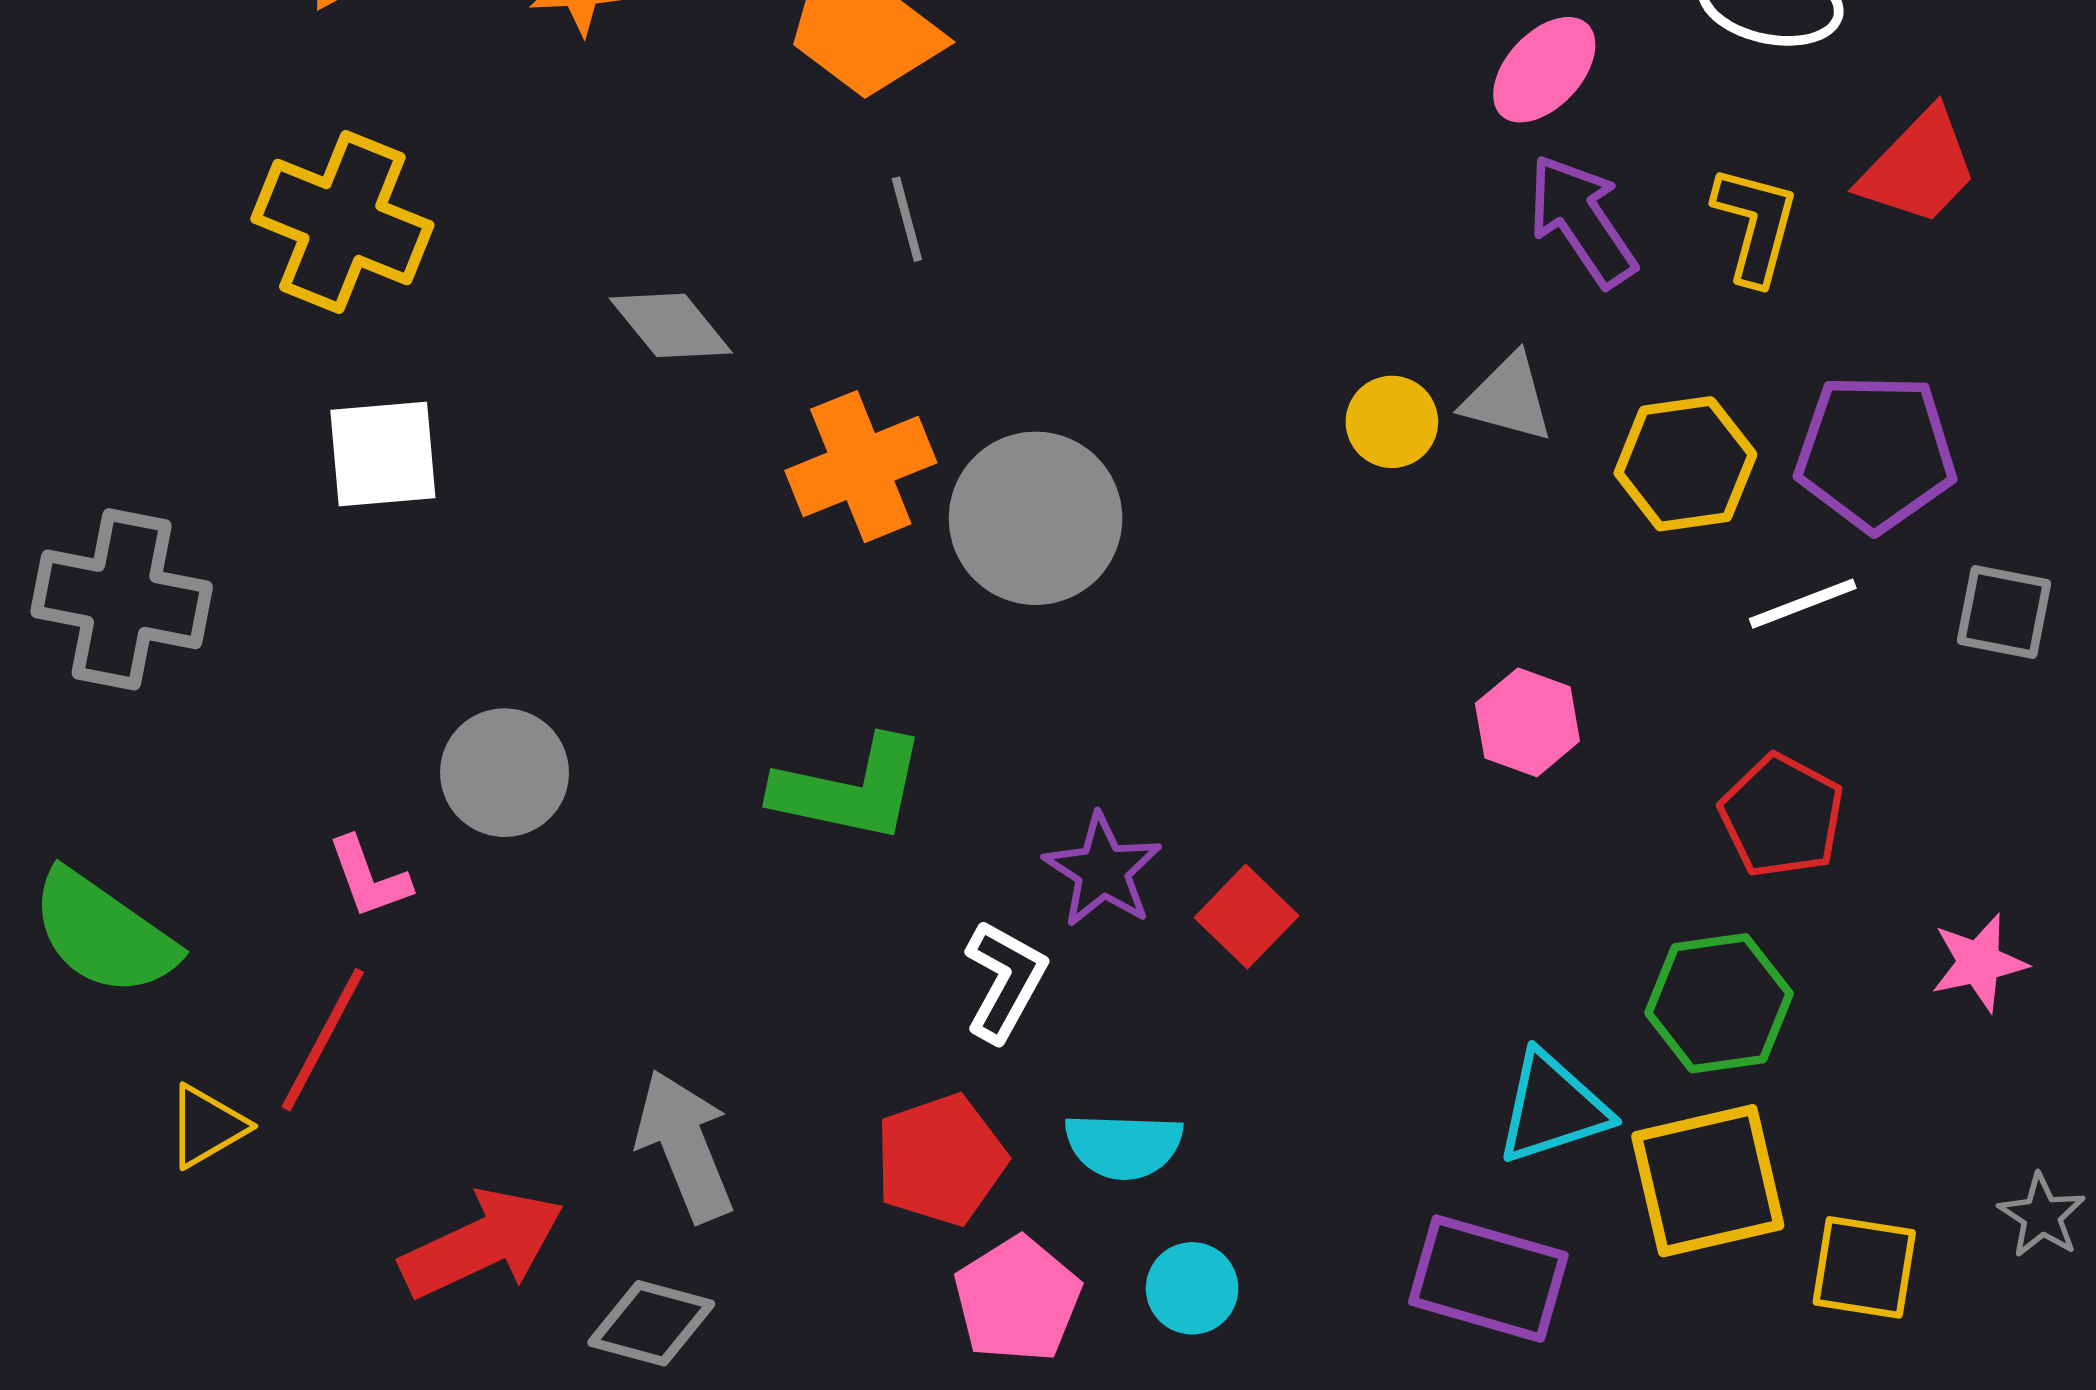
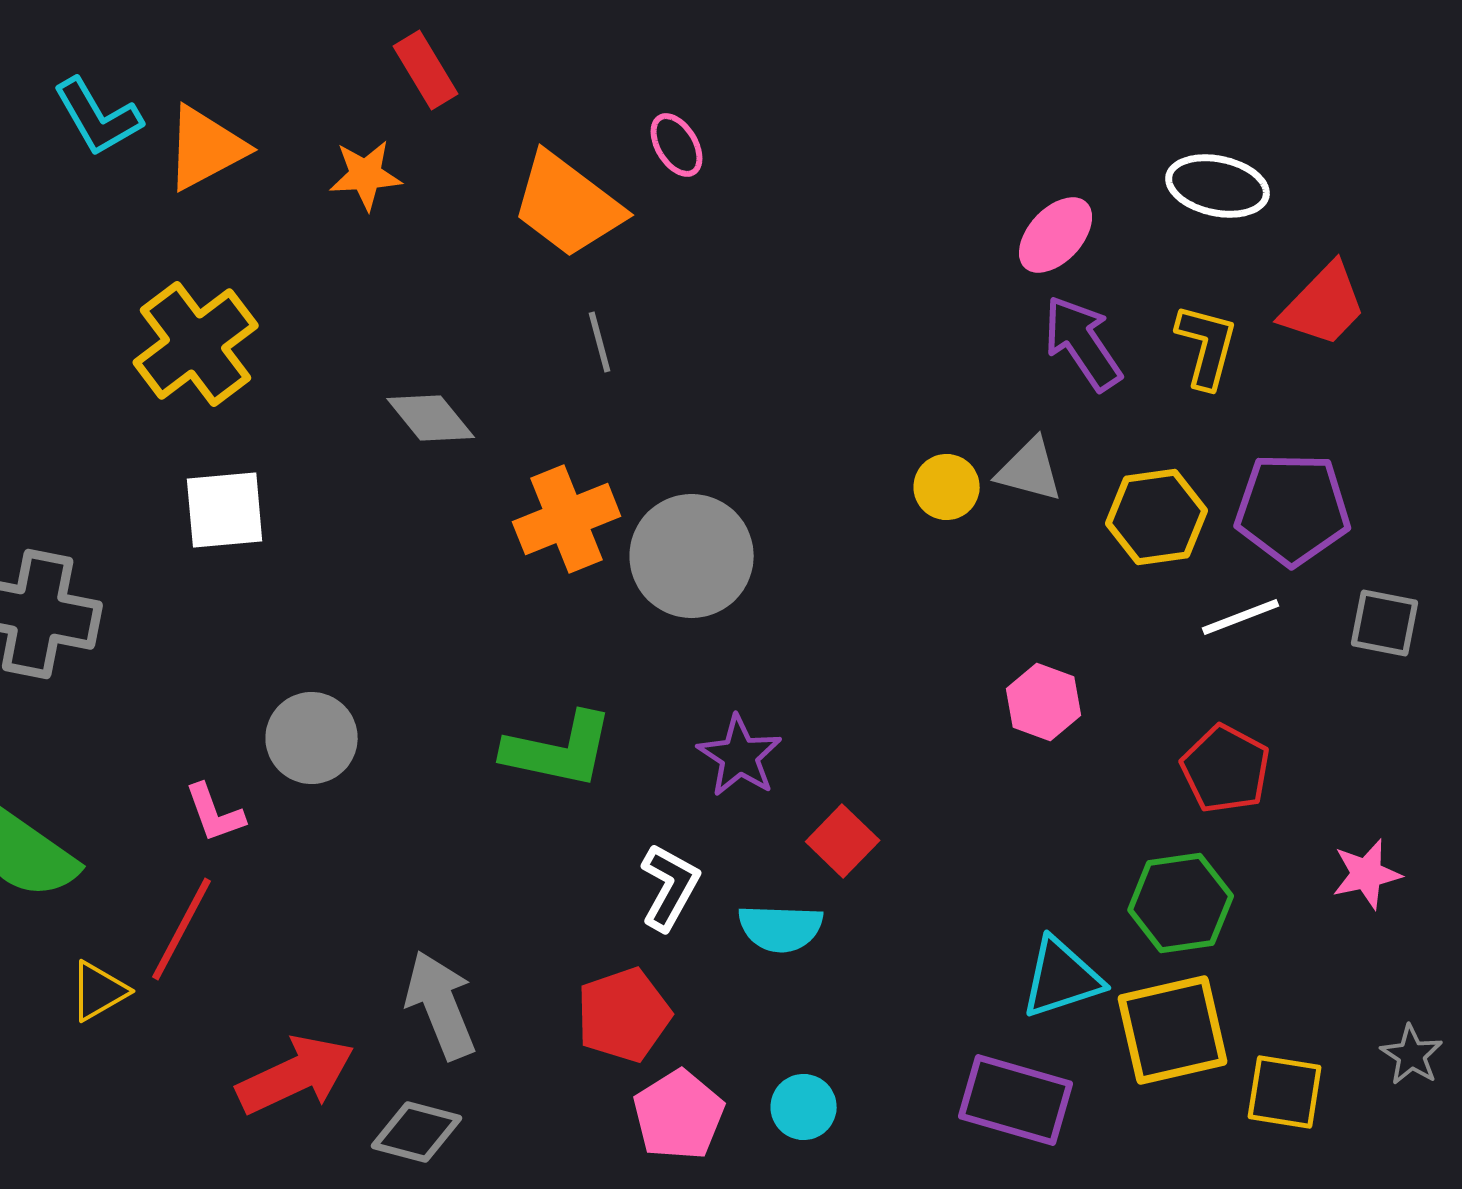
yellow cross: (342, 222) -> (196, 344), turned 31
purple star: (1103, 870) -> (740, 756), moved
cyan semicircle: (1124, 1146) -> (781, 928), moved

